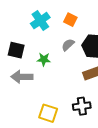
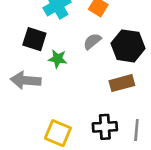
black square: (16, 50) -> (34, 39), moved

